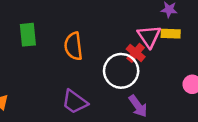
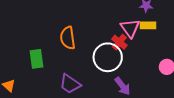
green rectangle: (28, 35) -> (37, 59), moved

